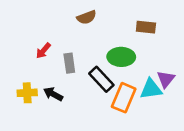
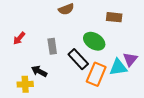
red arrow: (43, 51) -> (19, 38), moved
green ellipse: (121, 57) -> (94, 41), turned 30
yellow cross: (27, 93) -> (25, 84), moved

